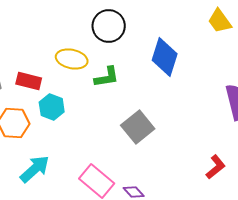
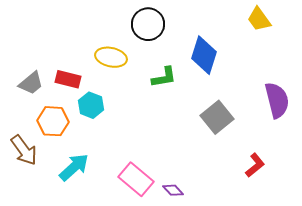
green L-shape: (107, 77) -> (164, 77), moved
gray square: (138, 127) -> (217, 117), moved

